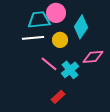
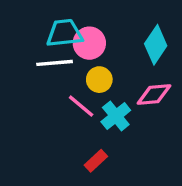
pink circle: (56, 13) -> (89, 43), moved
cyan diamond: (81, 27) -> (156, 45), moved
yellow circle: (60, 40) -> (99, 80), moved

